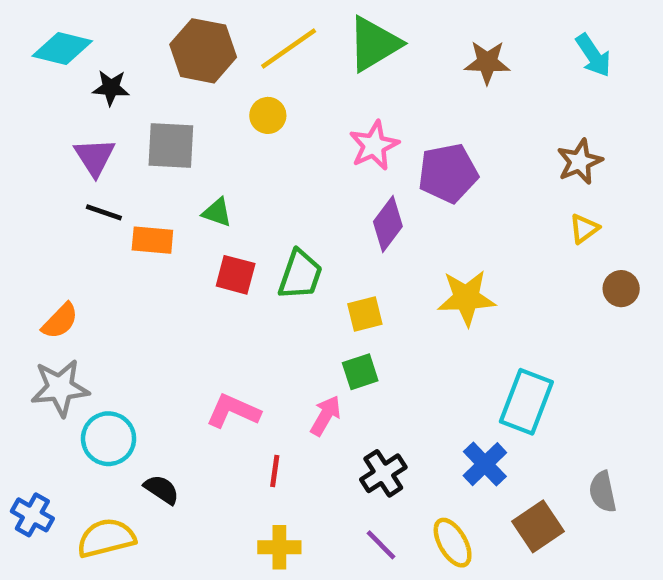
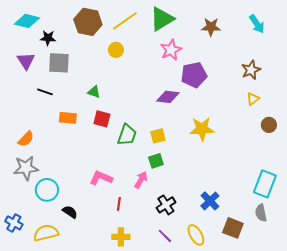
gray square: (171, 145) -> (59, 63), moved
pink star: (374, 145) -> (171, 50), moved
purple triangle: (95, 157) -> (26, 61), moved
purple diamond: (388, 224) -> (168, 97), turned 60
orange rectangle: (152, 240) -> (68, 118), moved
green trapezoid: (300, 275) -> (127, 135), moved
cyan rectangle: (526, 402) -> (265, 184), moved
brown square: (538, 526) -> (233, 228), turned -35

